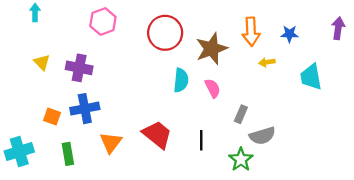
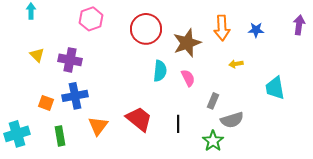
yellow arrow: (267, 62) -> (236, 64), moved
cyan trapezoid: (311, 77) -> (275, 88), moved

